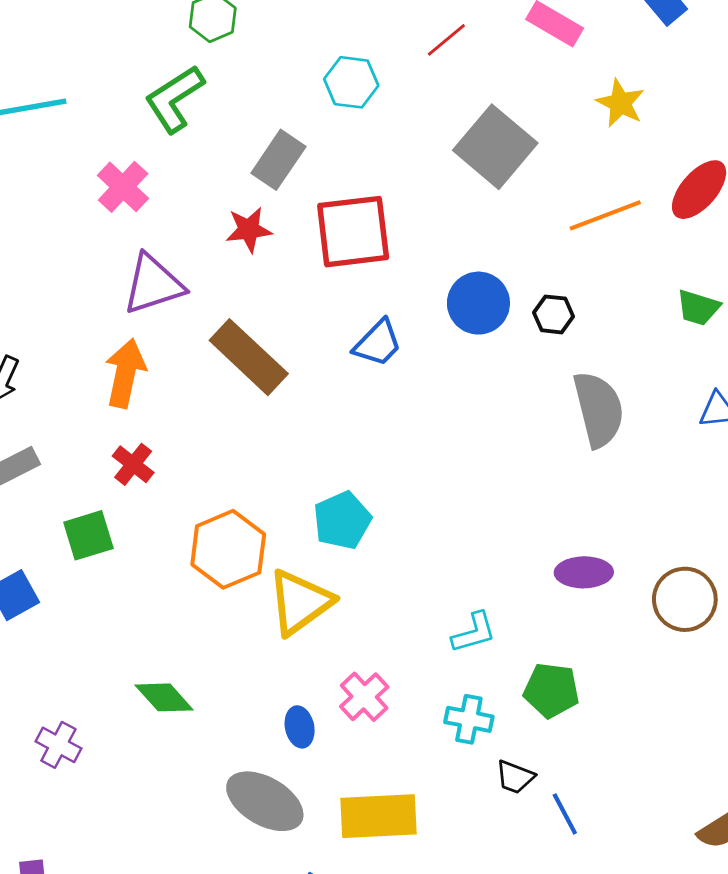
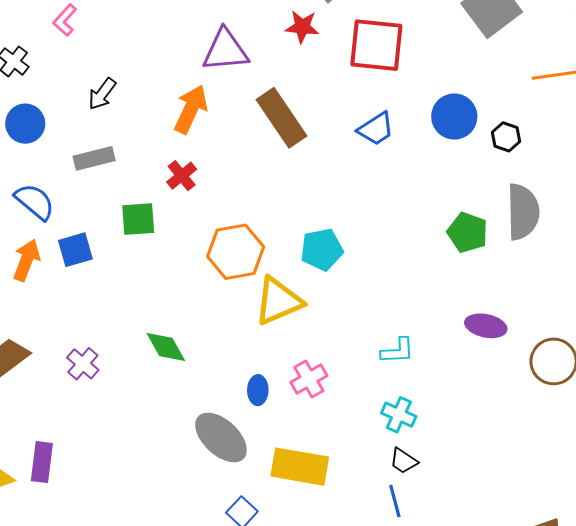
green pentagon: (551, 690) -> (467, 232), moved
cyan cross: (469, 719) -> (399, 415), moved
blue line: (565, 814) -> (395, 501), moved

